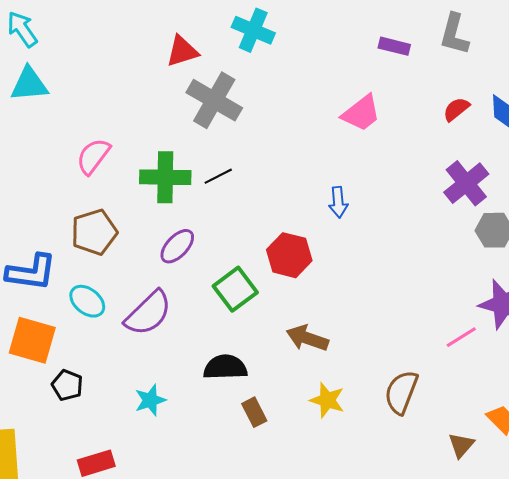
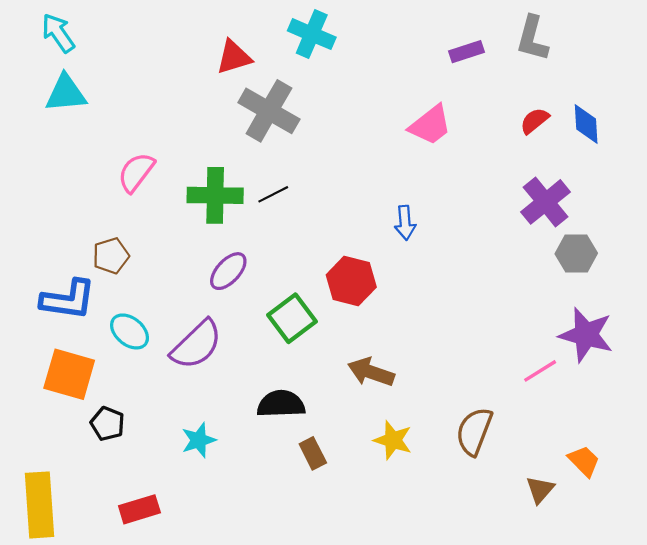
purple rectangle: (394, 46) -> (466, 52), turned -32
brown pentagon: (94, 232) -> (111, 256), moved, size x0.7

